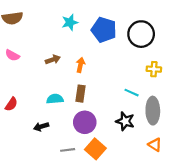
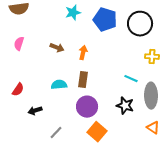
pink semicircle: (12, 55) -> (19, 44), turned 80
brown arrow: (53, 60) -> (57, 48), turned 40
black arrow: (41, 127) -> (35, 111), moved
gray line: (68, 150) -> (56, 133), moved, turned -40

